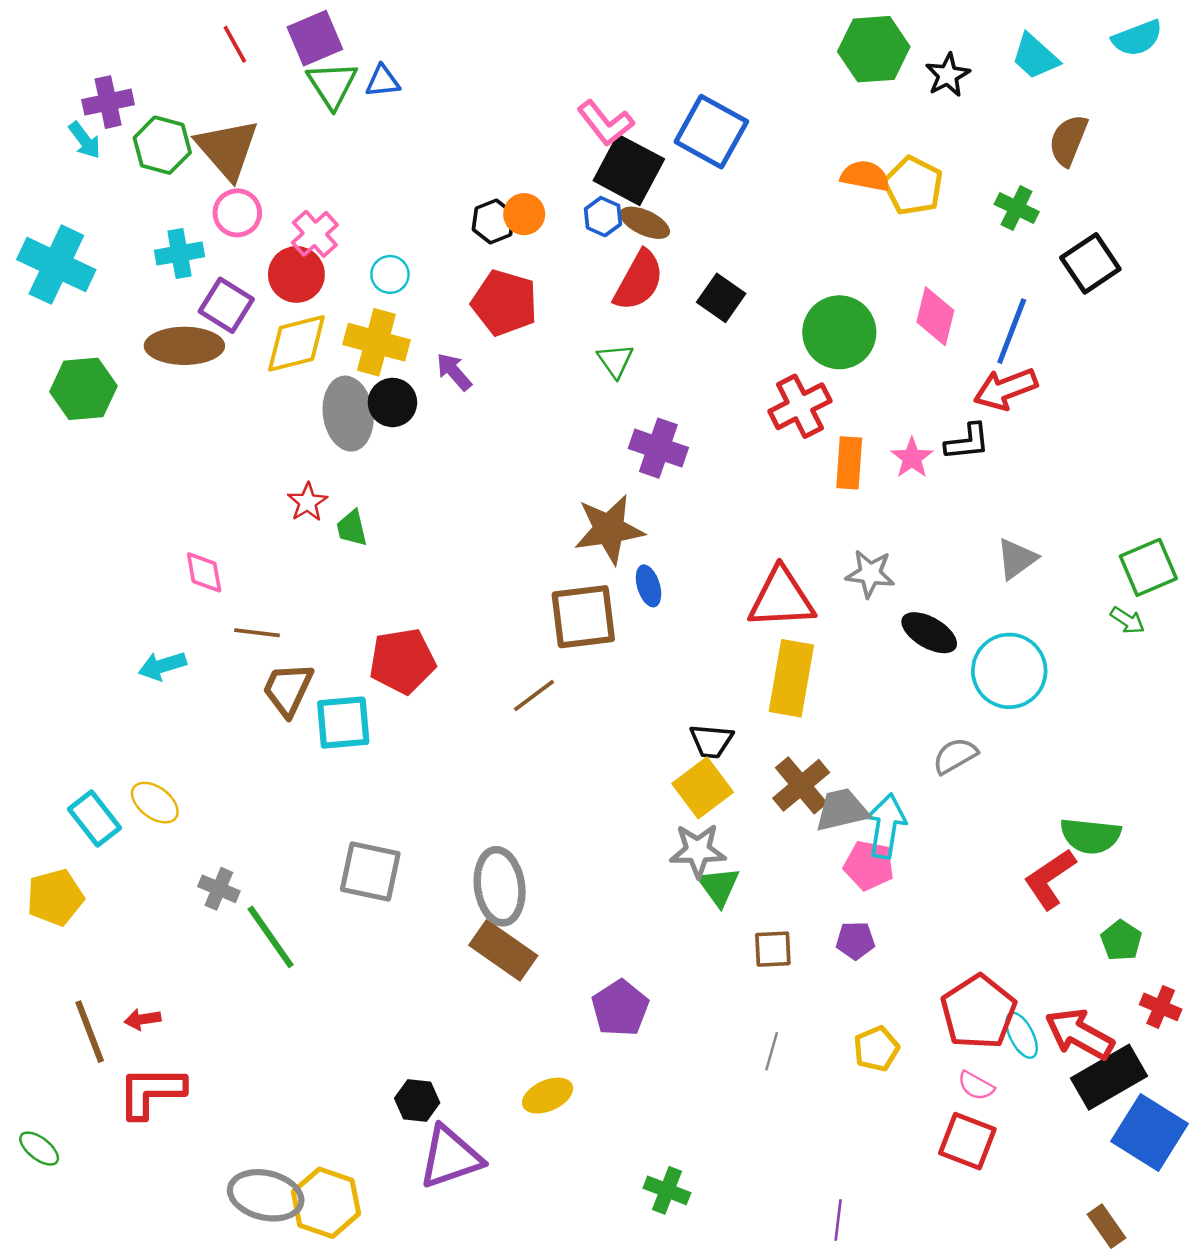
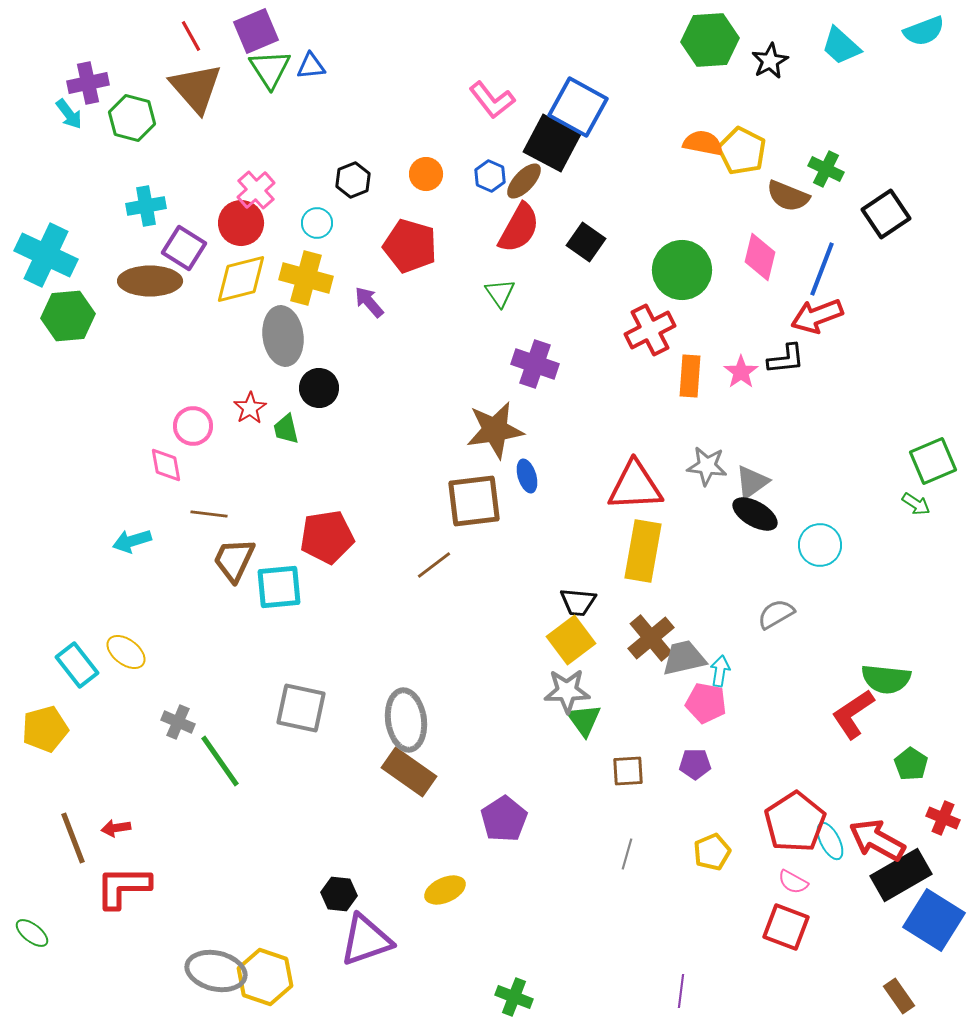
brown semicircle: (1068, 140) -> (788, 196), moved, turned -90
brown triangle: (227, 149) -> (196, 88), moved
black square: (629, 170) -> (552, 143), moved
pink circle: (237, 213) -> (193, 426), moved
black hexagon: (493, 222) -> (353, 180), moved
brown ellipse: (645, 223) -> (524, 181), turned -72
cyan cross: (56, 265) -> (46, 255), moved
black circle: (392, 402) -> (319, 388), moved
gray triangle: (1017, 559) -> (752, 482), moved
cyan circle: (1009, 671) -> (820, 545), size x0.7
cyan arrow: (886, 826) -> (720, 671), size x0.6
green cross: (667, 1190) -> (514, 997), moved

